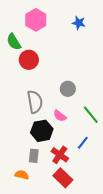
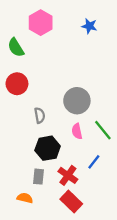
red circle: (29, 60) -> (17, 84), moved
gray circle: (68, 89) -> (77, 101), size x1.5
gray semicircle: (35, 102) -> (40, 115), size x0.6
pink semicircle: (60, 116) -> (77, 131), moved, turned 40

